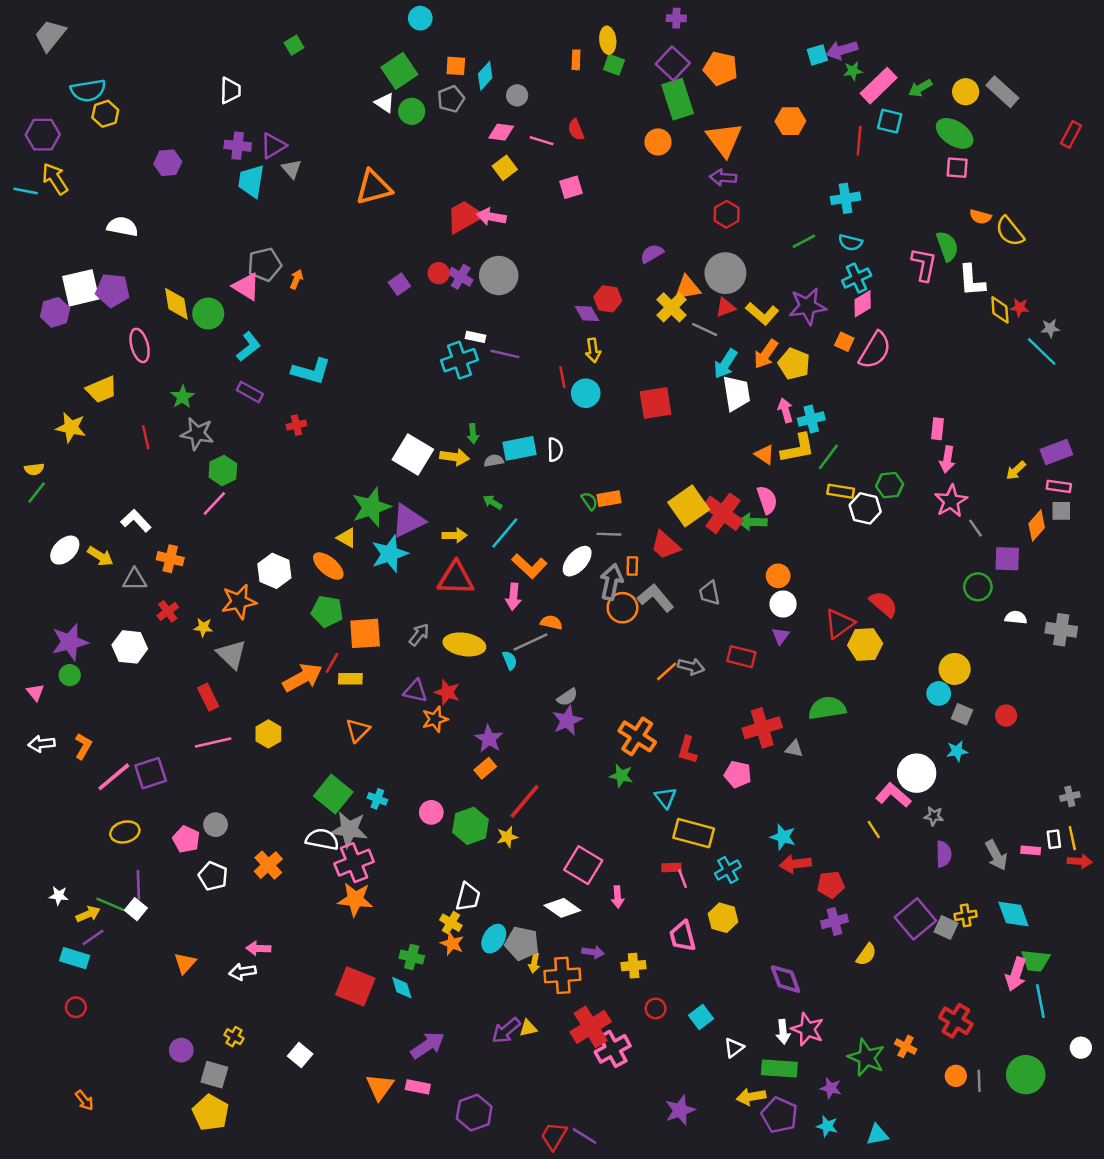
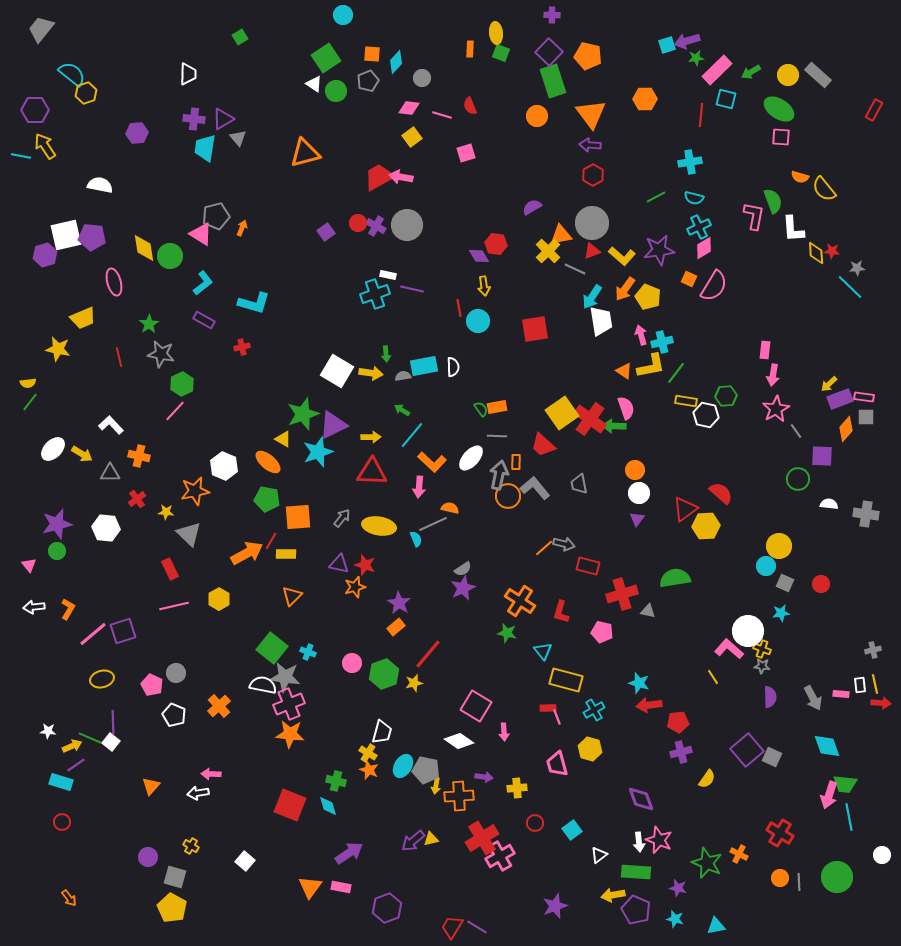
cyan semicircle: (88, 90) -> (72, 74), turned -132
purple rectangle: (1056, 452) -> (840, 399), moved
red rectangle: (741, 657) -> (588, 566), moved
yellow cross: (966, 915) -> (762, 649), moved, turned 30

